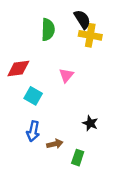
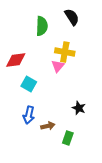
yellow cross: (90, 35) -> (65, 52), moved

